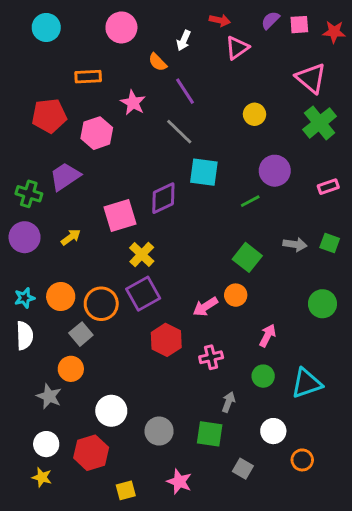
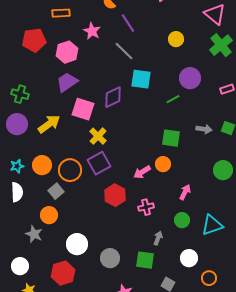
purple trapezoid: (65, 176) -> (67, 82), moved
pink square: (120, 216) -> (83, 109), turned 35
yellow arrow: (71, 237) -> (49, 124), size x1.6
green square: (247, 257) -> (171, 138), turned -30
white circle: (46, 444) -> (20, 266), moved

